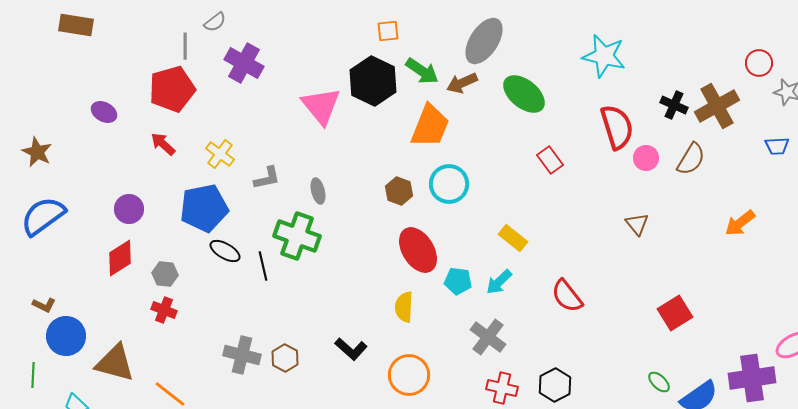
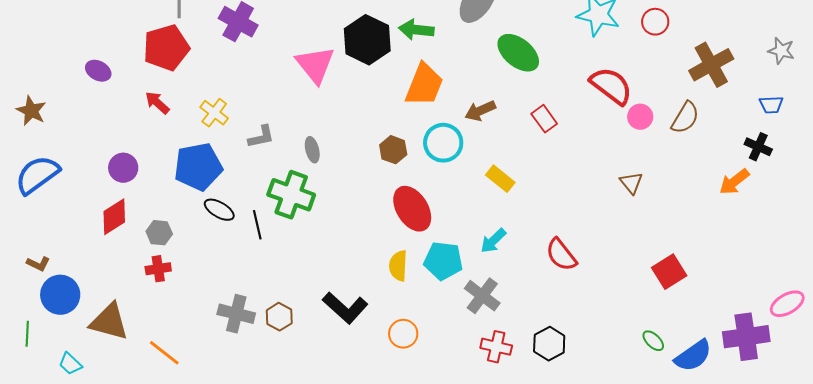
red circle: (759, 63) -> (655, 22), moved
green arrow: (422, 71) -> (416, 30), turned 152
brown arrow: (462, 83) -> (480, 111), moved
black cross: (674, 105) -> (758, 147), moved
red semicircle: (617, 127) -> (611, 86), turned -36
yellow rectangle: (513, 238) -> (500, 179), moved
cyan pentagon: (458, 281) -> (443, 261), moved, size x1.4
red cross: (164, 310) -> (158, 269), turned -30
black L-shape: (351, 349) -> (345, 308), size x1.4
orange circle: (409, 375) -> (403, 334), size x0.7

